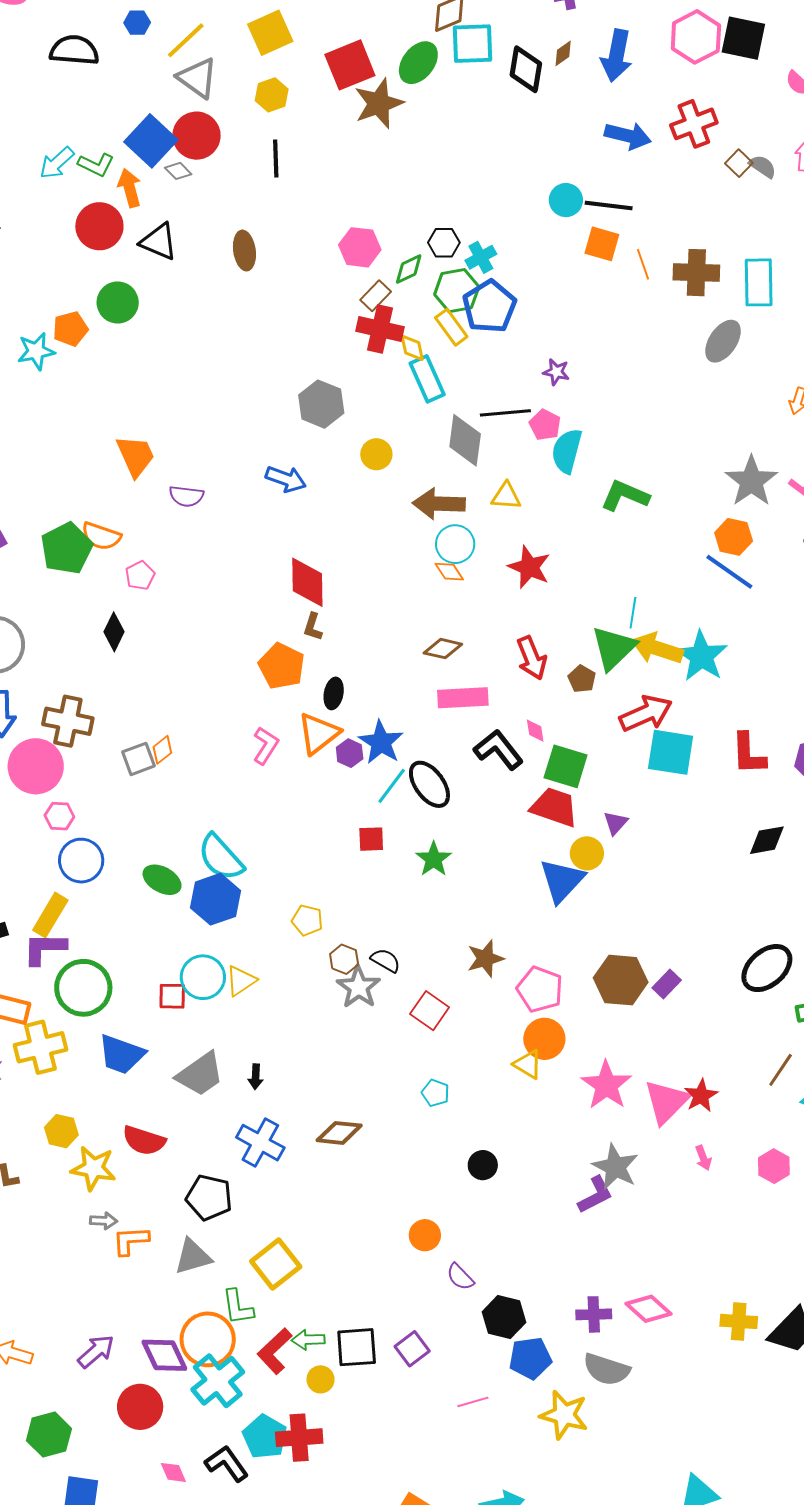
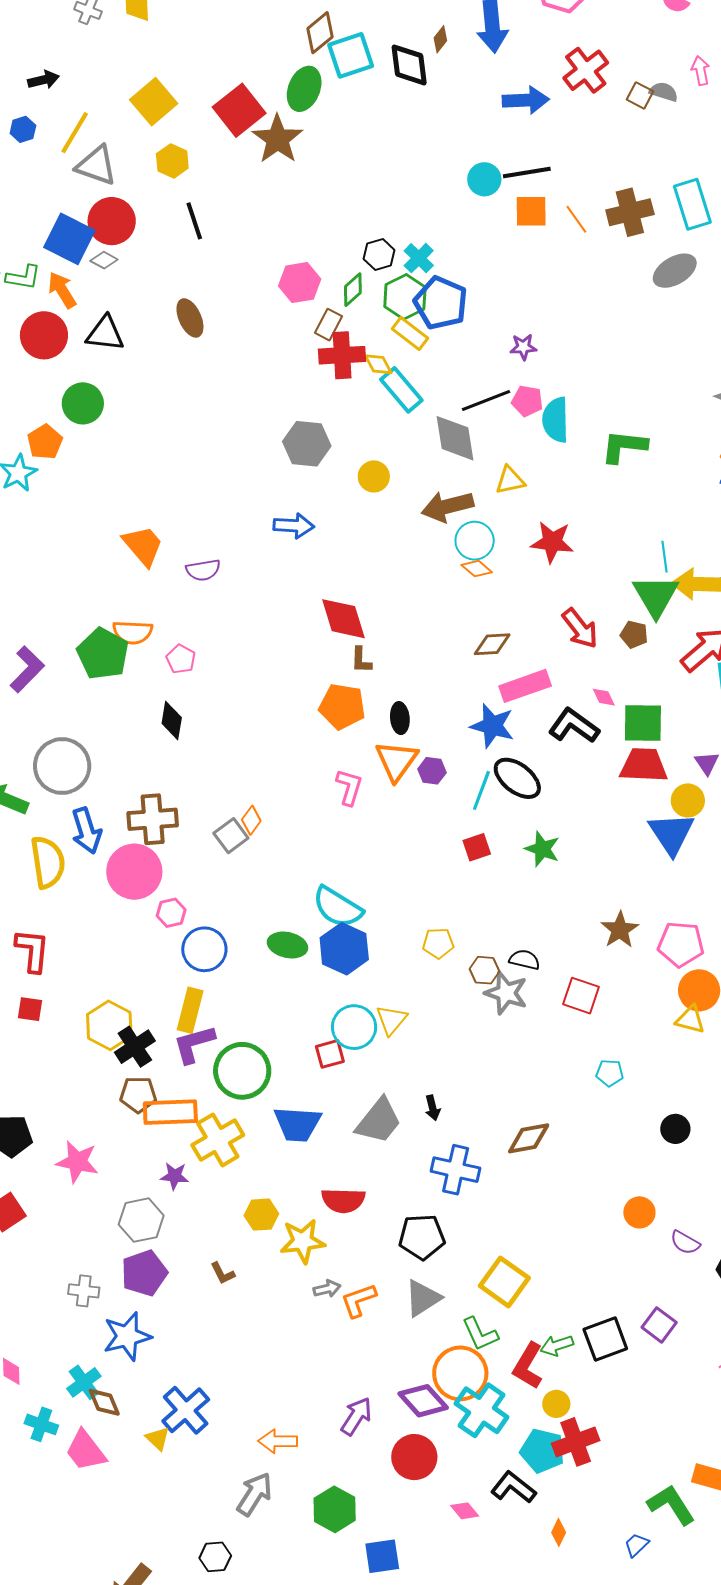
gray ellipse: (723, 341) -> (675, 271), turned 42
blue star: (381, 742) -> (492, 726), moved
yellow circle: (321, 1379) -> (556, 1404), moved

